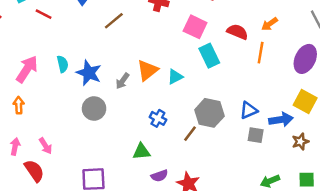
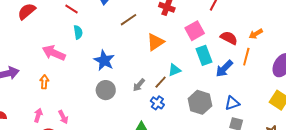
pink square: (195, 27) -> (195, 31), turned 30
cyan semicircle: (63, 64) -> (78, 32), moved
pink arrow: (27, 69) -> (54, 53), turned -105
orange triangle: (147, 70) -> (155, 42), moved
gray arrow: (122, 81) -> (139, 85), moved
blue arrow: (281, 120) -> (224, 69), moved, turned 138
brown line: (190, 134) -> (161, 82), moved

